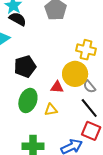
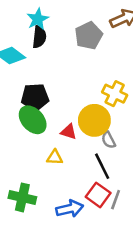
black semicircle: (18, 19) -> (39, 37), turned 54
green ellipse: (28, 100) -> (33, 120), moved, turned -75

